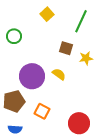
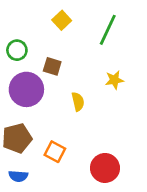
brown square: (66, 48) -> (52, 66), moved
yellow semicircle: (59, 74) -> (78, 102), turned 40
purple circle: (32, 76) -> (26, 89), moved

